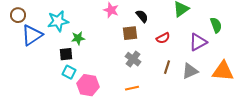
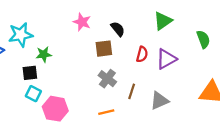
red semicircle: (163, 38) -> (142, 54), turned -48
purple triangle: (198, 42) -> (166, 59), moved
brown line: (167, 67) -> (132, 91), moved
gray triangle: (190, 71) -> (159, 101), moved

